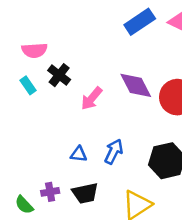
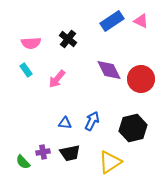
black cross: (59, 75) -> (68, 39), moved
pink arrow: (92, 98) -> (57, 79), moved

